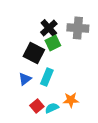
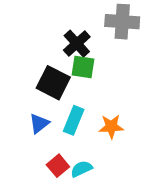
gray cross: (78, 28) -> (122, 22), moved
green square: (53, 43) -> (83, 67), turned 35
orange star: (71, 100) -> (111, 127), moved

